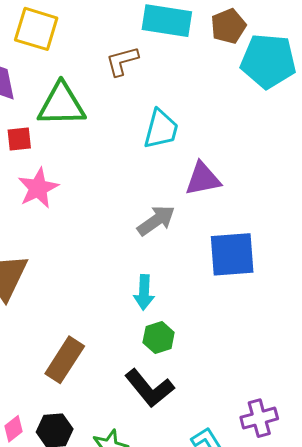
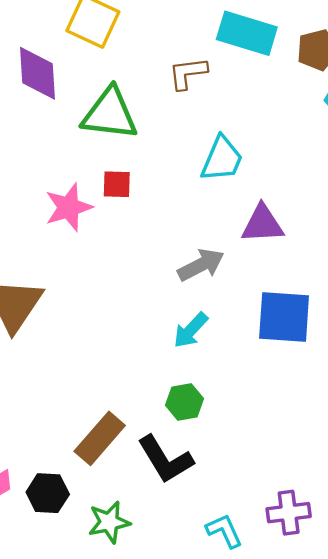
red square: (19, 139) -> (117, 184), moved
cyan arrow: (144, 292) -> (191, 330), moved, turned 32
brown rectangle: (65, 360) -> (100, 438), moved

